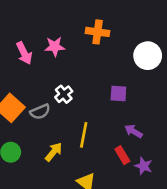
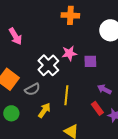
pink star: (55, 47) -> (69, 53), moved
white cross: (64, 94) -> (48, 65), size x1.5
gray semicircle: (40, 112) -> (32, 89), moved

